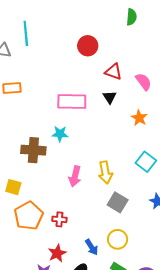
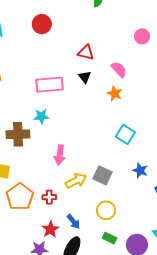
red circle: (88, 46) -> (42, 24), moved
pink semicircle: (144, 82) -> (119, 69), moved
yellow arrow: (105, 172) -> (76, 181), moved, turned -100
blue arrow: (92, 247) -> (73, 222), moved

